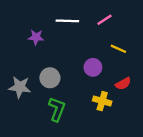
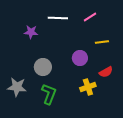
yellow line: (118, 49) -> (102, 42), turned -32
gray star: (20, 87) -> (17, 87), moved
yellow cross: (102, 101) -> (88, 87), turned -35

